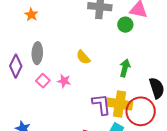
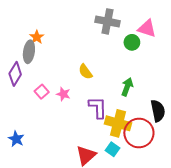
orange star: (31, 15) -> (37, 37), moved
gray ellipse: (37, 53) -> (29, 52), moved
purple L-shape: (101, 104) -> (98, 107), moved

